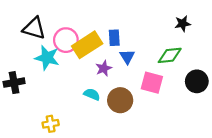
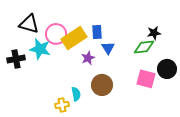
black star: (183, 24) -> (154, 33), moved
black cross: (14, 83) -> (16, 59), moved
pink square: (152, 83) -> (146, 79), moved
cyan semicircle: (92, 94) -> (76, 94), moved, turned 56
yellow cross: (51, 124) -> (62, 105), moved

